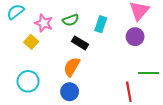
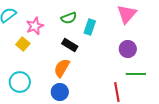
green semicircle: (71, 20) -> (69, 18), moved
pink star: (44, 23) -> (35, 26), turned 30
purple circle: (135, 37) -> (128, 49), moved

